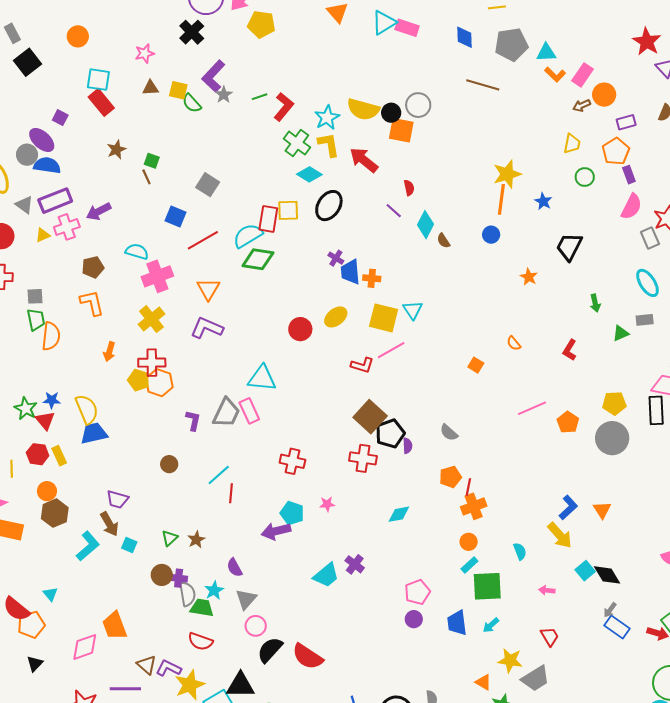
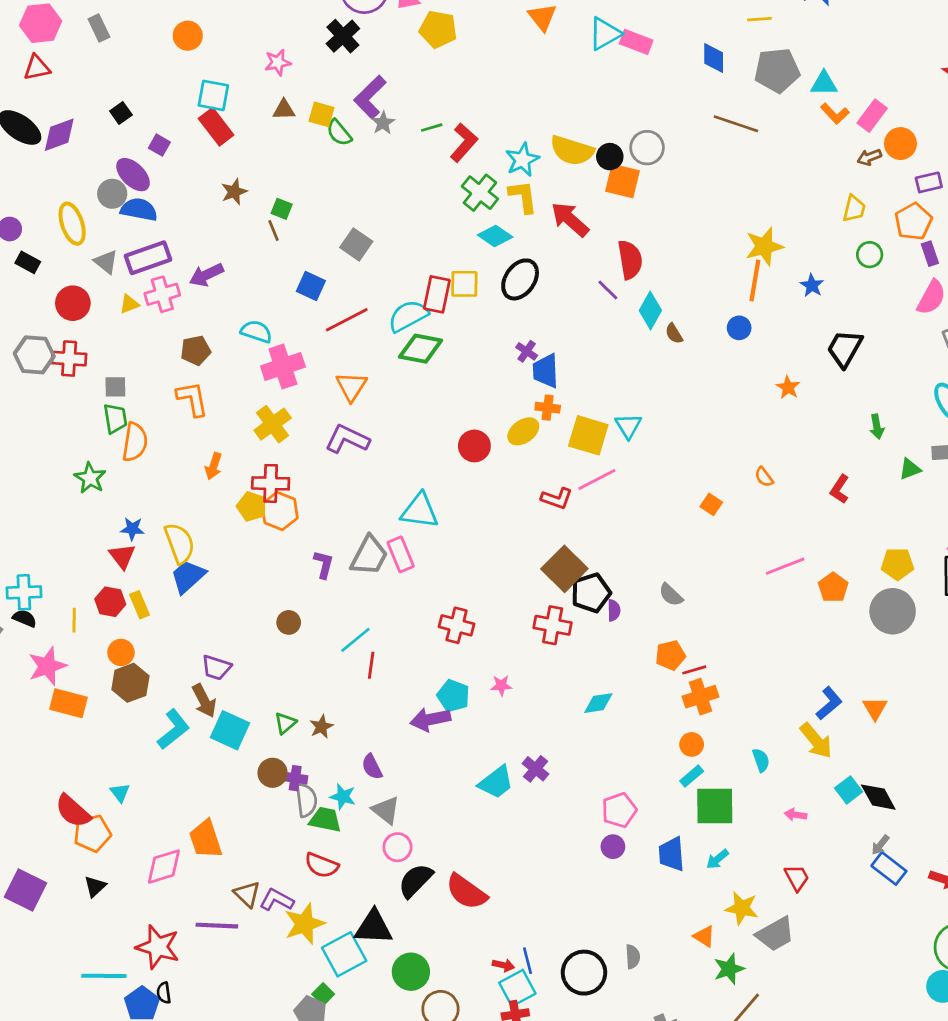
black square: (27, 62) -> (121, 113), moved, size x0.6
red semicircle: (409, 188) -> (630, 260), size x1.8
orange cross: (372, 278) -> (548, 408), moved
green star: (26, 408) -> (90, 478), moved
blue trapezoid: (94, 433) -> (188, 577), turned -32
red line: (468, 487) -> (694, 670), turned 60
cyan square: (129, 545) -> (230, 730), size x1.8
cyan star: (214, 590) -> (343, 797), turned -30
gray triangle: (246, 599) -> (386, 810), turned -35

